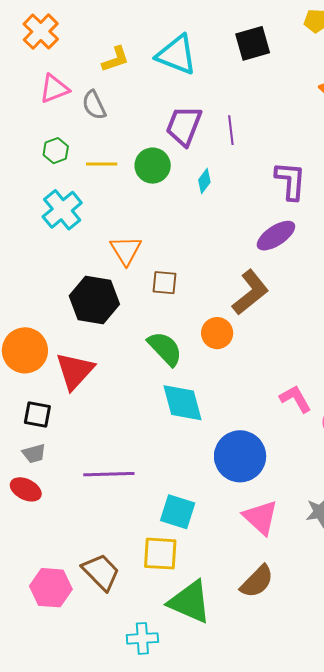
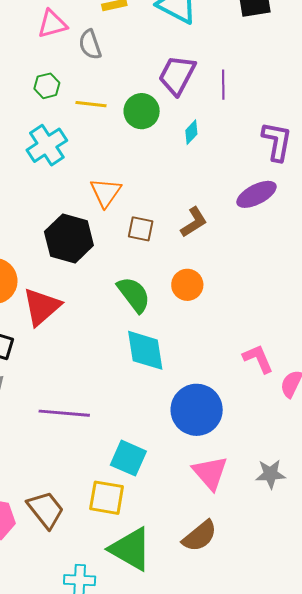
brown L-shape: (250, 292) -> (194, 222), moved, size x0.7

